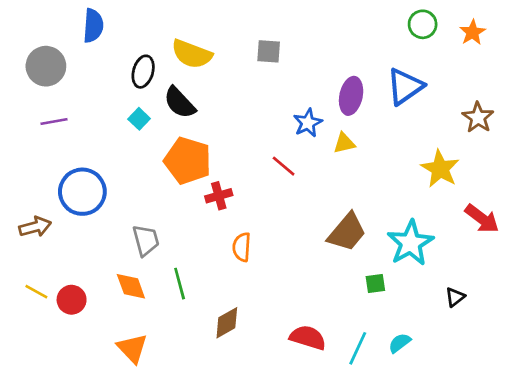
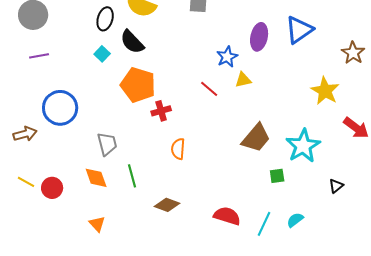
yellow triangle: (344, 143) -> (243, 80), moved
brown diamond: (227, 323) -> (167, 205), turned 50
orange triangle: (132, 348) -> (97, 224), size x0.7

